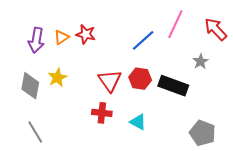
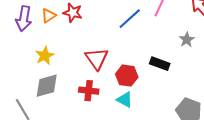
red hexagon: (140, 79) -> (127, 76), moved
gray diamond: (30, 86) -> (47, 86), moved, turned 64
black rectangle: (173, 86) -> (160, 64), size x0.7

